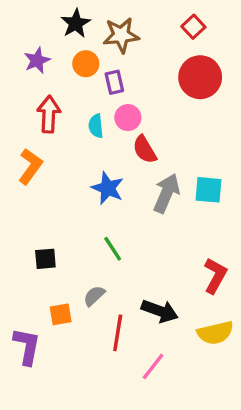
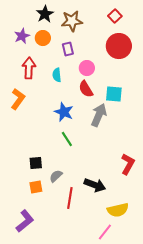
orange circle: (86, 64) -> (43, 38), moved
pink circle: (128, 118) -> (87, 68), moved
cyan square: (209, 190) -> (114, 94), moved
green line: (113, 249) -> (67, 139), moved
black square: (45, 259) -> (36, 163), moved
yellow semicircle: (215, 333) -> (118, 210), moved
purple L-shape: (27, 346) -> (25, 221), moved, turned 40
pink line: (153, 366) -> (105, 232), moved

